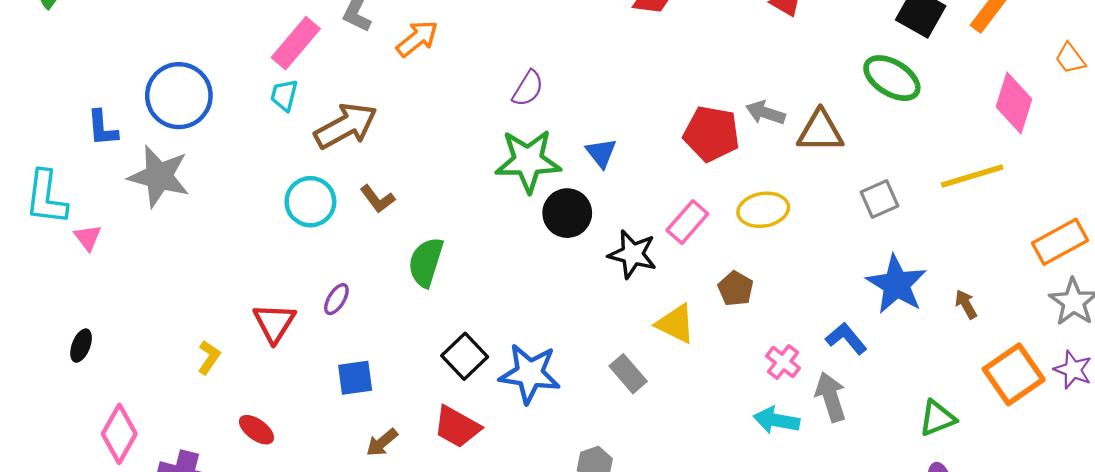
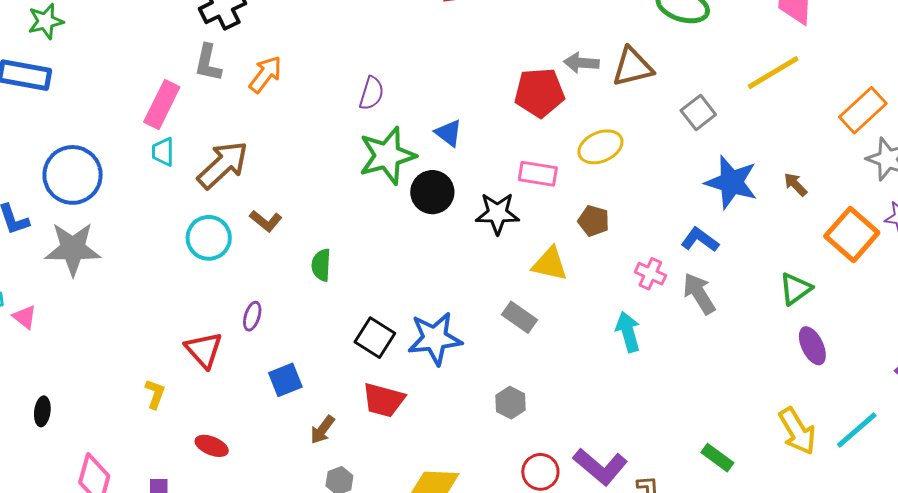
pink rectangle: (687, 222) -> (538, 174), turned 72
green semicircle: (426, 262) -> (321, 265), size x0.7
cyan arrow: (776, 420) -> (628, 332), moved, turned 78

